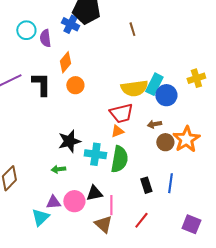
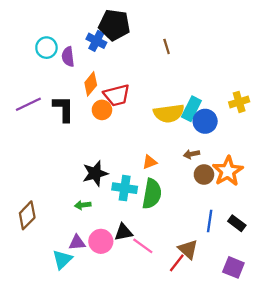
red trapezoid: (121, 113) -> (117, 95), moved
black rectangle: (146, 185) -> (237, 223), moved, turned -35
pink line: (111, 205) -> (143, 246), turned -54
brown triangle: (103, 224) -> (188, 249), moved

